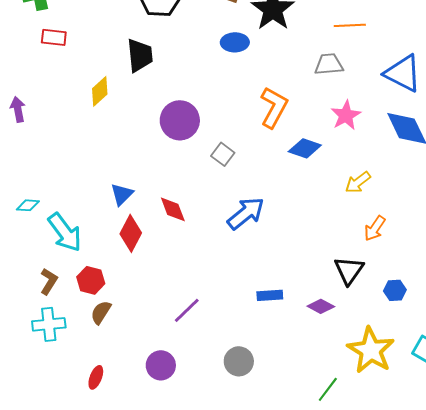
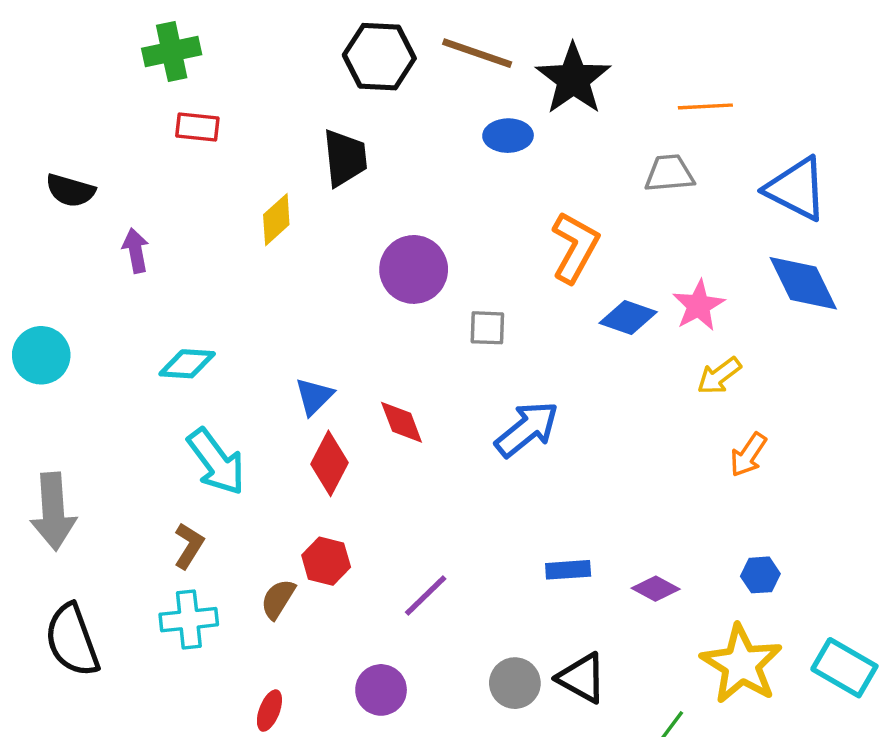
pink star: (346, 115) -> (699, 305), moved
gray square: (223, 154) -> (487, 328), turned -35
cyan diamond: (28, 205) -> (187, 364), moved, size x1.4
black triangle: (349, 270) -> (582, 678), moved, turned -36
red hexagon: (91, 280) -> (326, 561), moved
blue hexagon: (395, 290) -> (760, 575), moved

